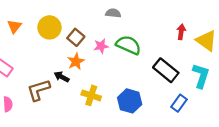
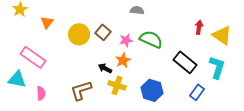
yellow circle: (49, 27) -> (79, 34), moved
orange star: (76, 61) -> (123, 60), moved
black arrow: (62, 77) -> (105, 68), moved
brown L-shape: (39, 90) -> (81, 90), moved

